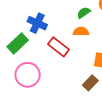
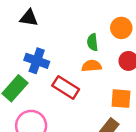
green semicircle: (84, 13) -> (92, 42), turned -56

